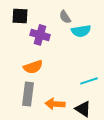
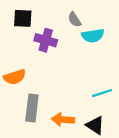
orange semicircle: (33, 67) -> (15, 77), moved

